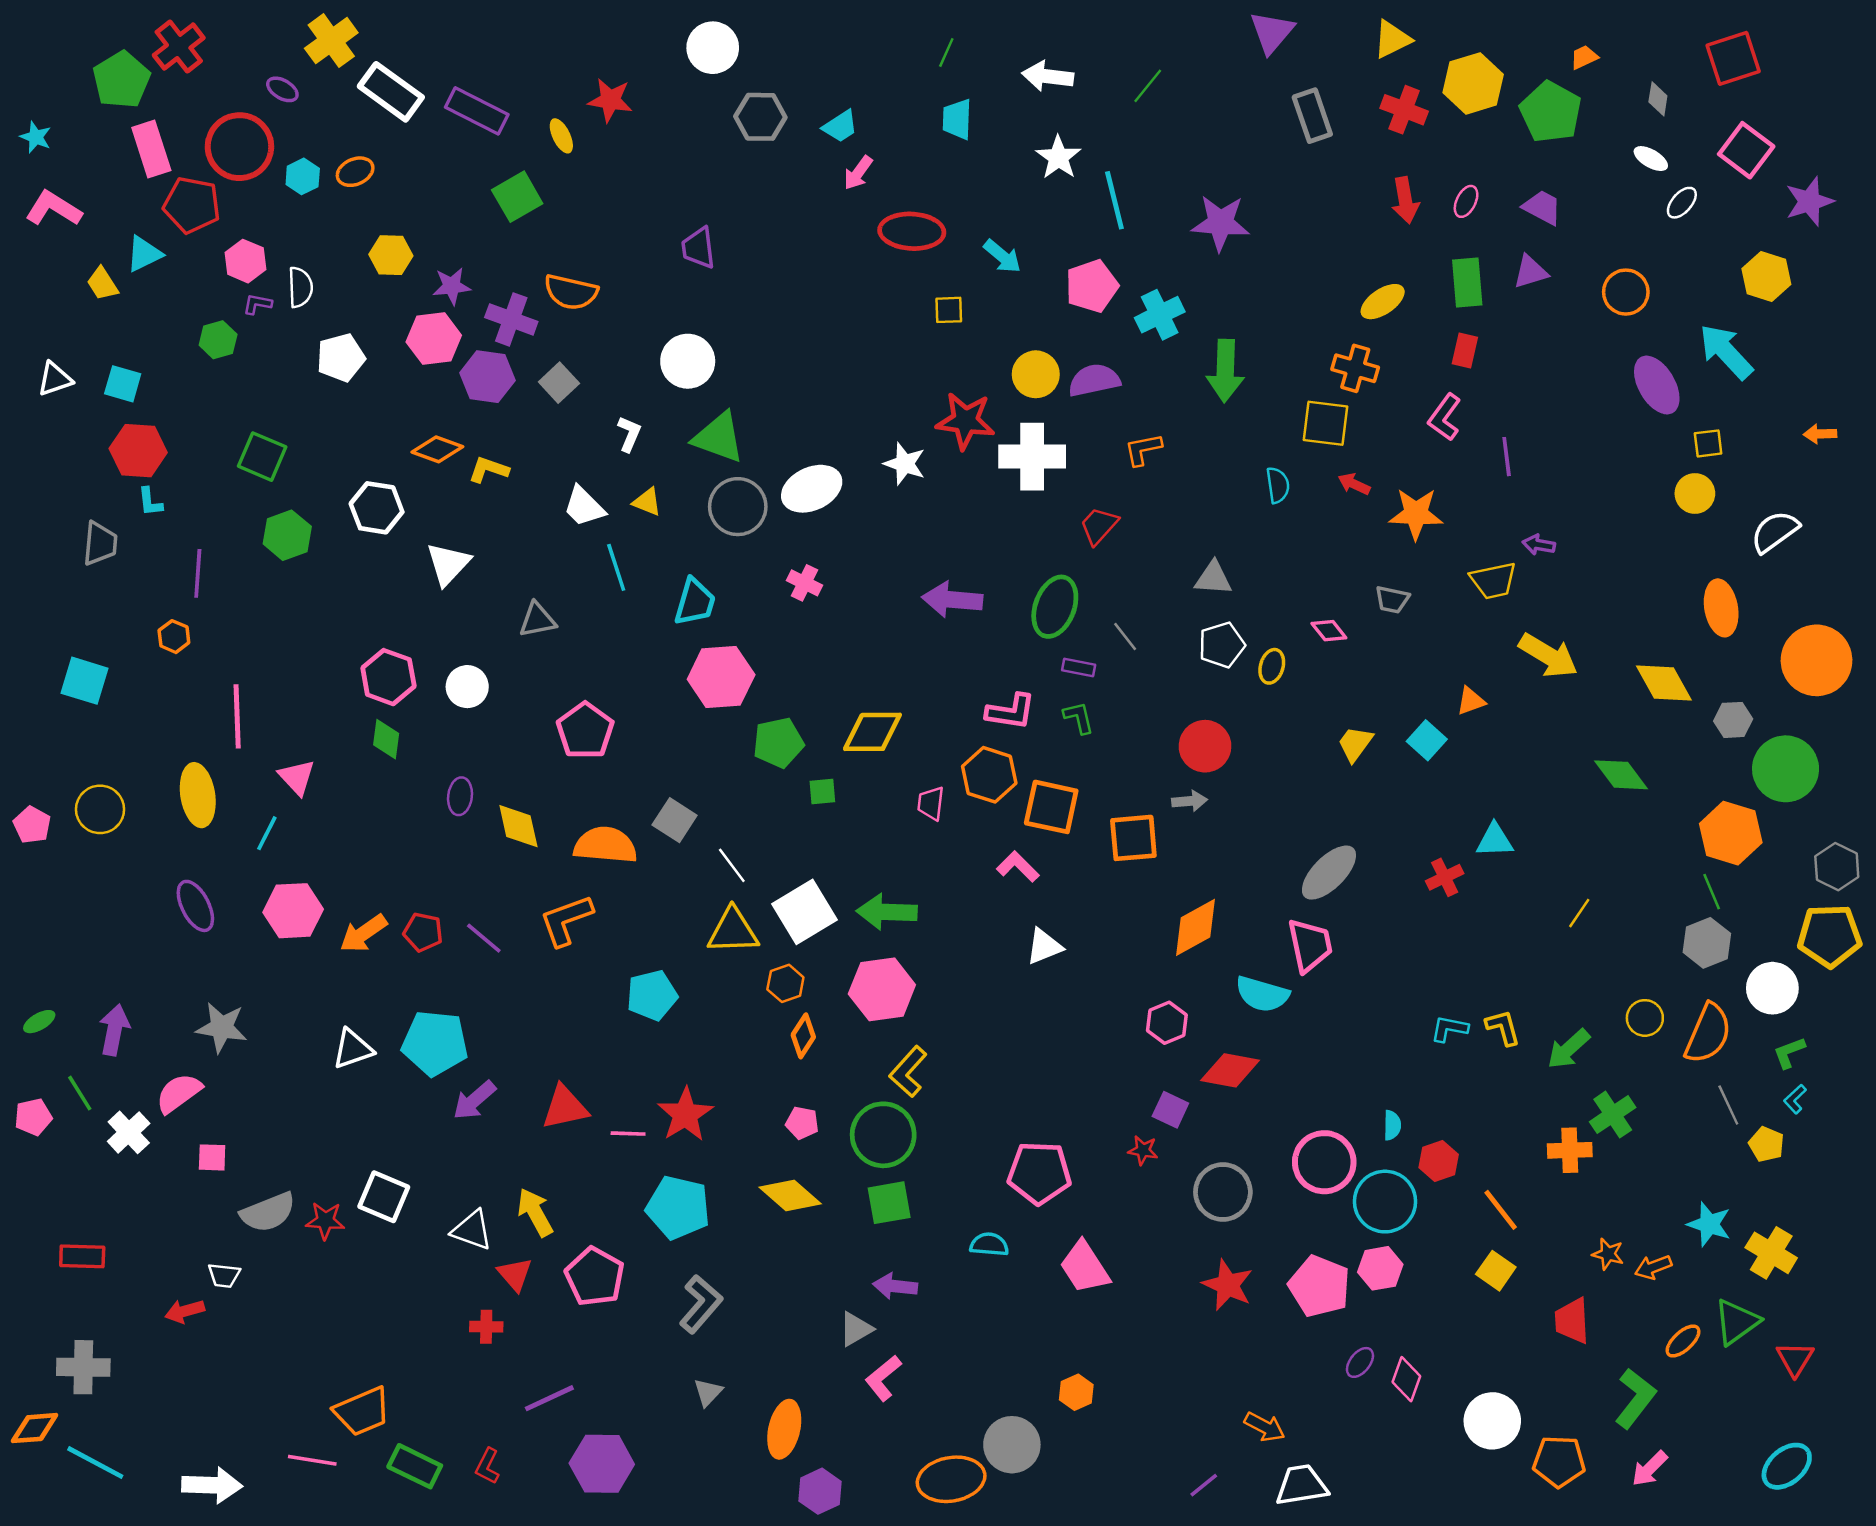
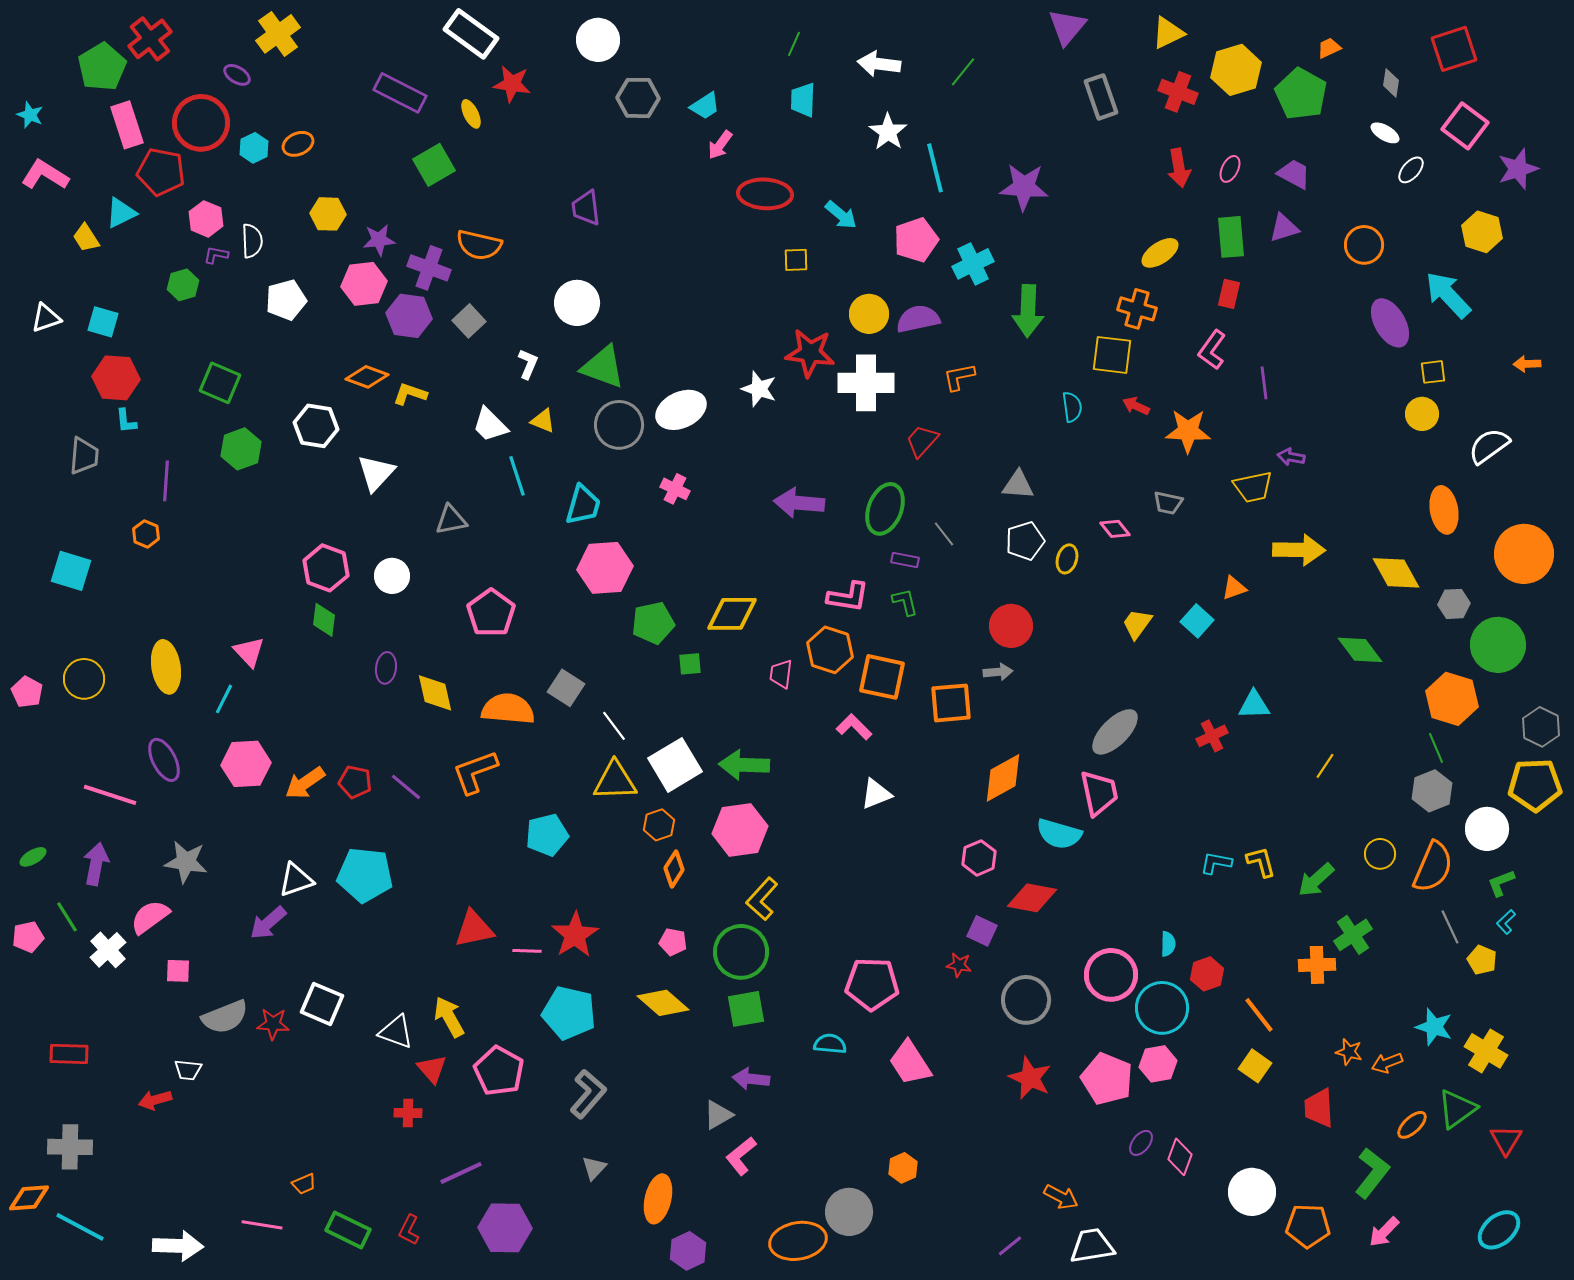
white rectangle: (391, 92) -> (471, 34), moved
yellow arrow: (1548, 656) -> (1299, 550), turned -30
pink line: (237, 716) -> (110, 795), moved, turned -70
purple arrow: (474, 1100) -> (268, 923), moved
orange trapezoid: (362, 1411) -> (304, 1184), size x0.5

